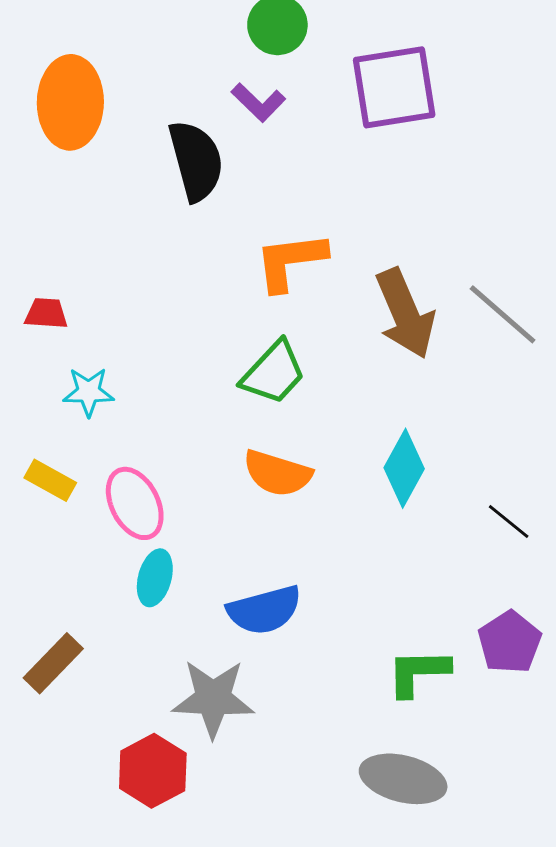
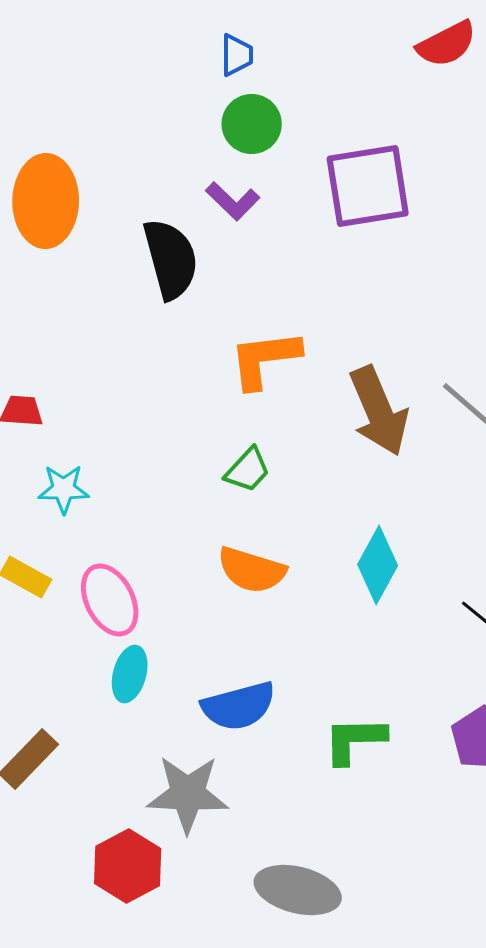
green trapezoid: (273, 373) -> (248, 470), size x0.7
green L-shape: (418, 672) -> (355, 740), moved
gray ellipse: (403, 779) -> (298, 890), moved

